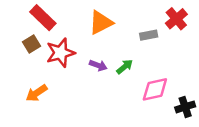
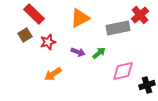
gray rectangle: (149, 35) -> (118, 28), size x1.6
red star: (60, 53) -> (48, 42), size x0.7
orange arrow: (37, 93) -> (53, 74), moved

